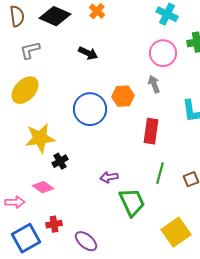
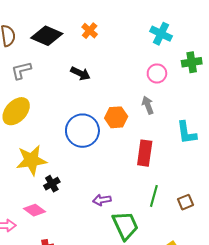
pink circle: (163, 53) -> (157, 73), size x0.7

